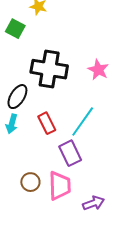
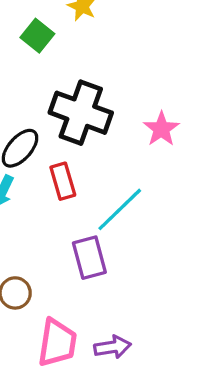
red rectangle: (47, 123) -> (63, 181), moved
pink trapezoid: (60, 186) -> (57, 343), moved

